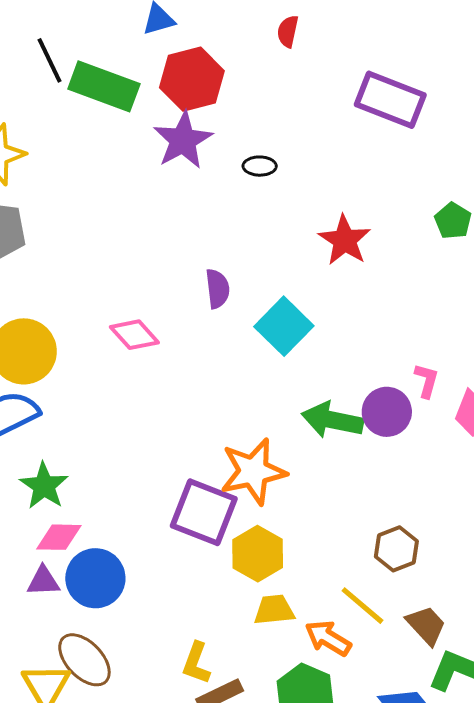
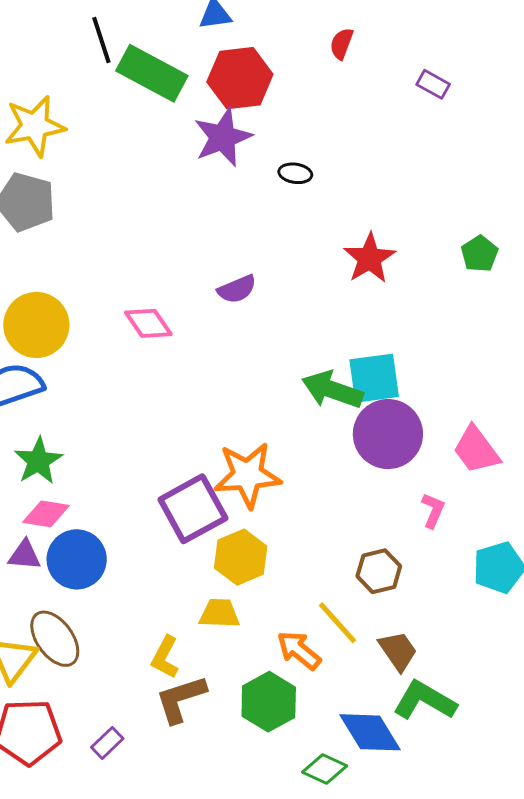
purple rectangle: (390, 100) -> (433, 84), moved, size x0.5
purple semicircle: (217, 289) -> (237, 289), turned 66
cyan square: (284, 326) -> (374, 378), moved, turned 30
pink L-shape: (427, 380) -> (433, 510), moved
purple circle: (387, 412) -> (388, 434), size x1.4
green arrow: (332, 420) -> (332, 390), moved
purple square: (204, 512) -> (193, 509), turned 32
yellow trapezoid: (274, 610) -> (219, 613), moved

